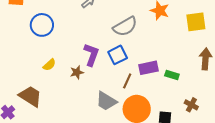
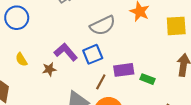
purple L-shape: (91, 55) -> (66, 52), turned -65
yellow semicircle: (49, 65) -> (21, 59), turned 96

